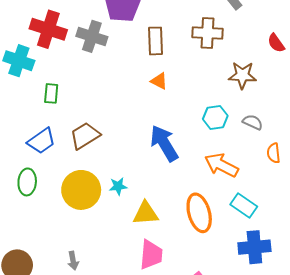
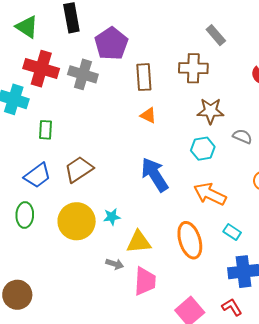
brown star: (242, 75) -> (210, 111), moved
gray semicircle: (253, 122) -> (242, 136), moved
cyan rectangle: (244, 205) -> (232, 232), size x0.7
gray arrow: (73, 261) -> (115, 264), moved, turned -60

